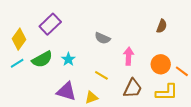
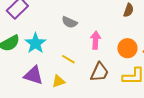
cyan star: (68, 59) -> (35, 43), size x1.5

